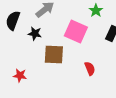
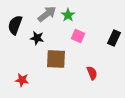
green star: (96, 10) -> (68, 15), moved
pink square: (76, 32) -> (78, 36), size x0.6

